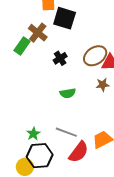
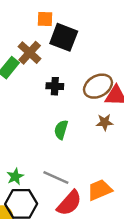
black cross: (60, 58) -> (55, 86), turned 32
green semicircle: (68, 93) -> (61, 130), turned 112

